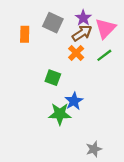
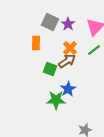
purple star: (83, 18) -> (68, 24), moved
brown arrow: (82, 33) -> (67, 61), moved
orange rectangle: (25, 34) -> (36, 43), moved

